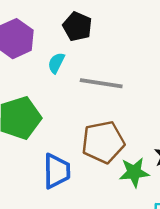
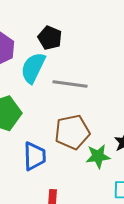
cyan semicircle: (56, 63) -> (33, 68), size x1.8

